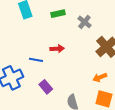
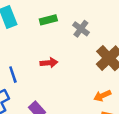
blue line: (36, 60) -> (13, 75), moved, turned 64

